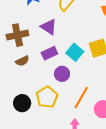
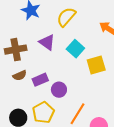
cyan square: (75, 52) -> (75, 49), moved
purple rectangle: (49, 53) -> (40, 80), moved

